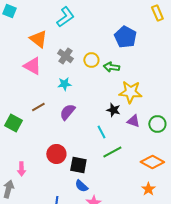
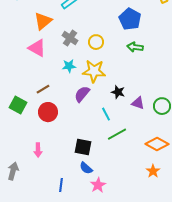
orange triangle: (38, 39) -> (43, 21), turned 42
green arrow: (111, 67) -> (135, 47), moved
yellow star: (130, 92) -> (94, 71), moved
purple semicircle: (67, 112) -> (82, 94), moved
red circle: (56, 154) -> (48, 112), moved
pink arrow: (21, 169) -> (38, 150), moved

